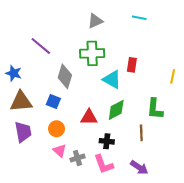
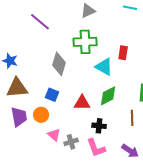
purple line: (41, 46) -> (40, 22), moved
blue square: (53, 102) -> (52, 95), moved
orange circle: (57, 129) -> (41, 115), moved

